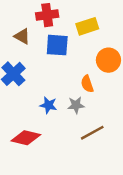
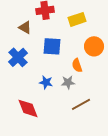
blue square: (57, 45) -> (52, 46), moved
red diamond: (26, 138) -> (28, 108), turned 55

